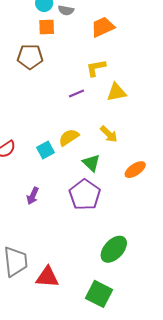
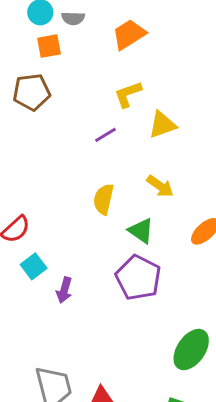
yellow semicircle: (69, 137) -> (104, 199), turned -35
cyan square: (45, 150) -> (34, 266), moved

